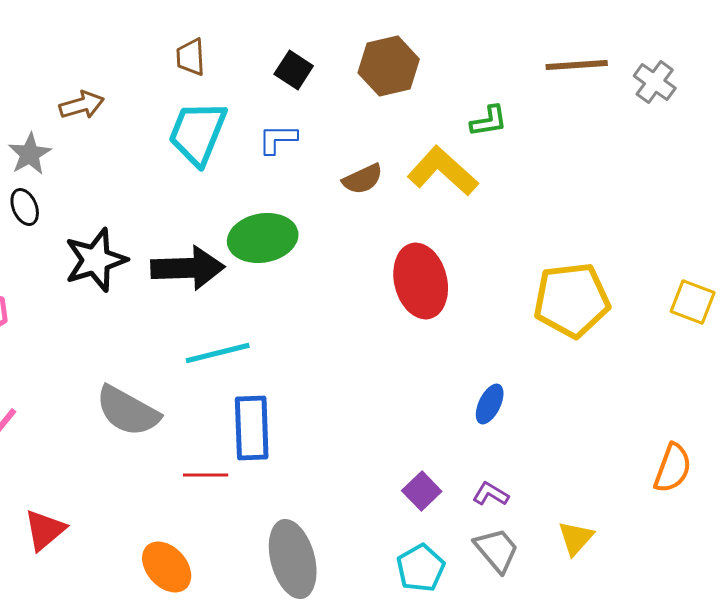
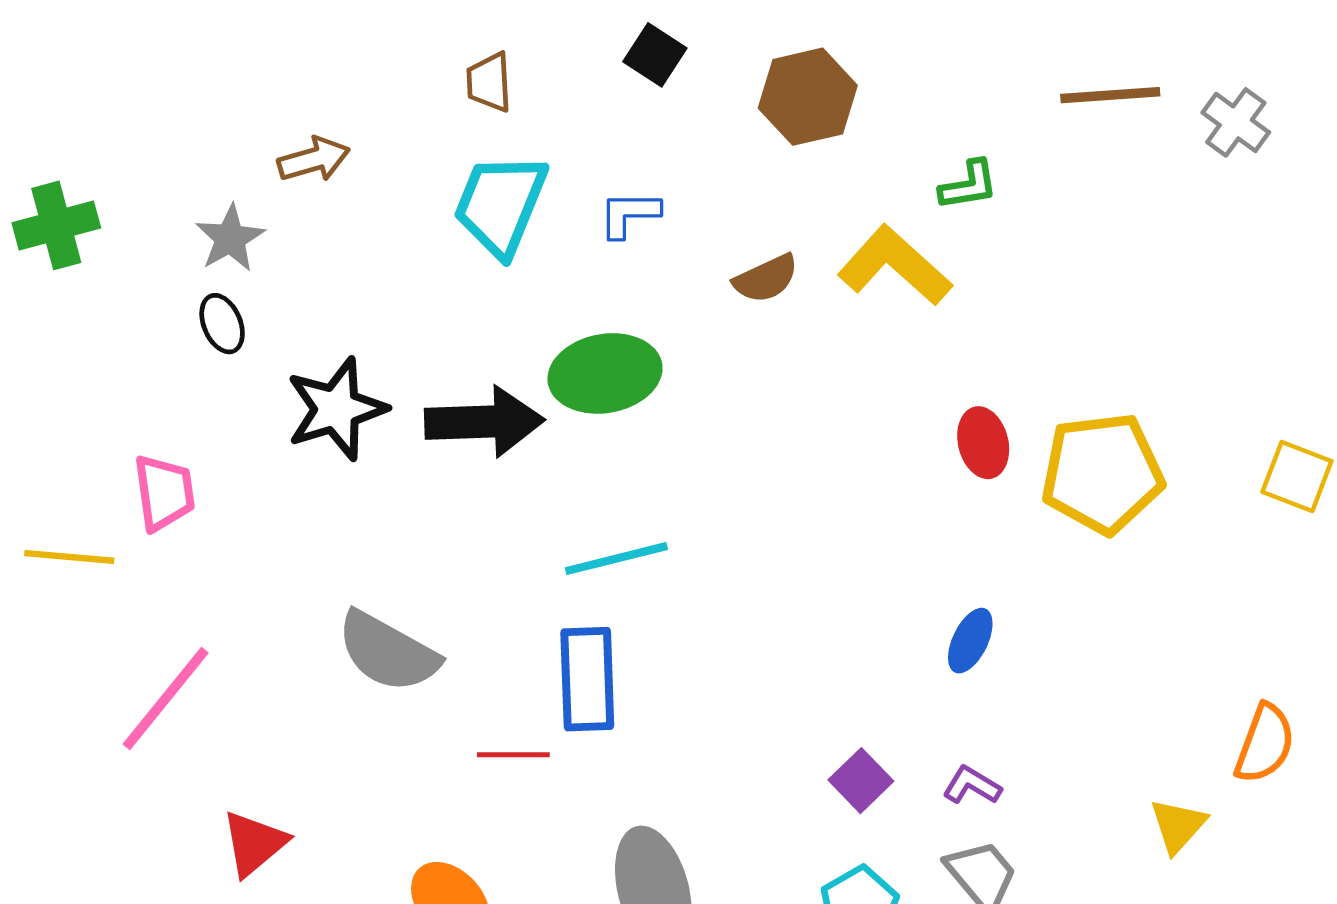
black square: (294, 70) -> (655, 55), moved
red ellipse: (421, 281) -> (983, 443), moved, size x0.6
cyan line: (218, 353) -> (616, 559), moved
yellow triangle: (576, 538) -> (1178, 826), moved

